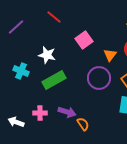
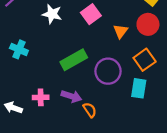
white star: (47, 55) -> (52, 14), moved
purple circle: (99, 78) -> (108, 71), moved
green rectangle: (54, 80) -> (74, 60), moved

